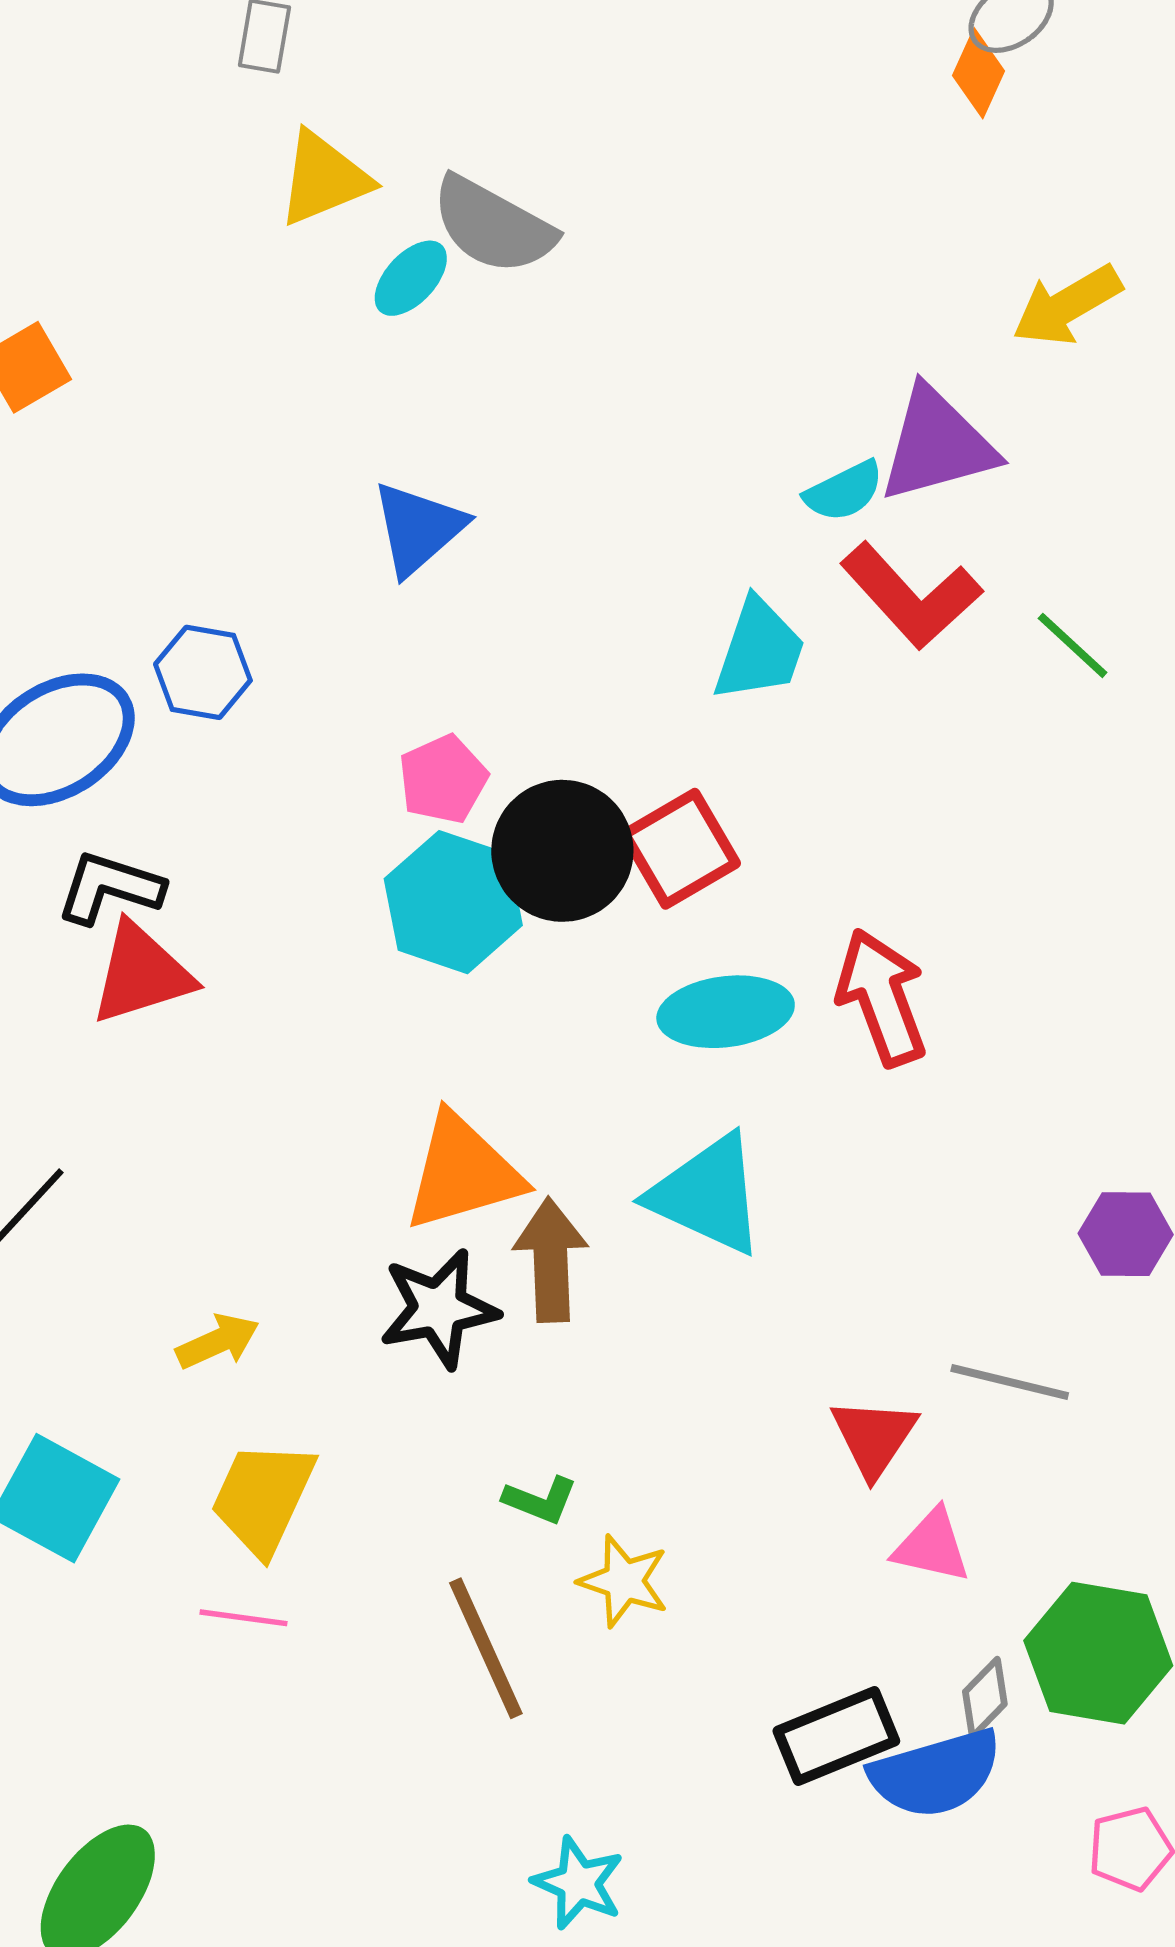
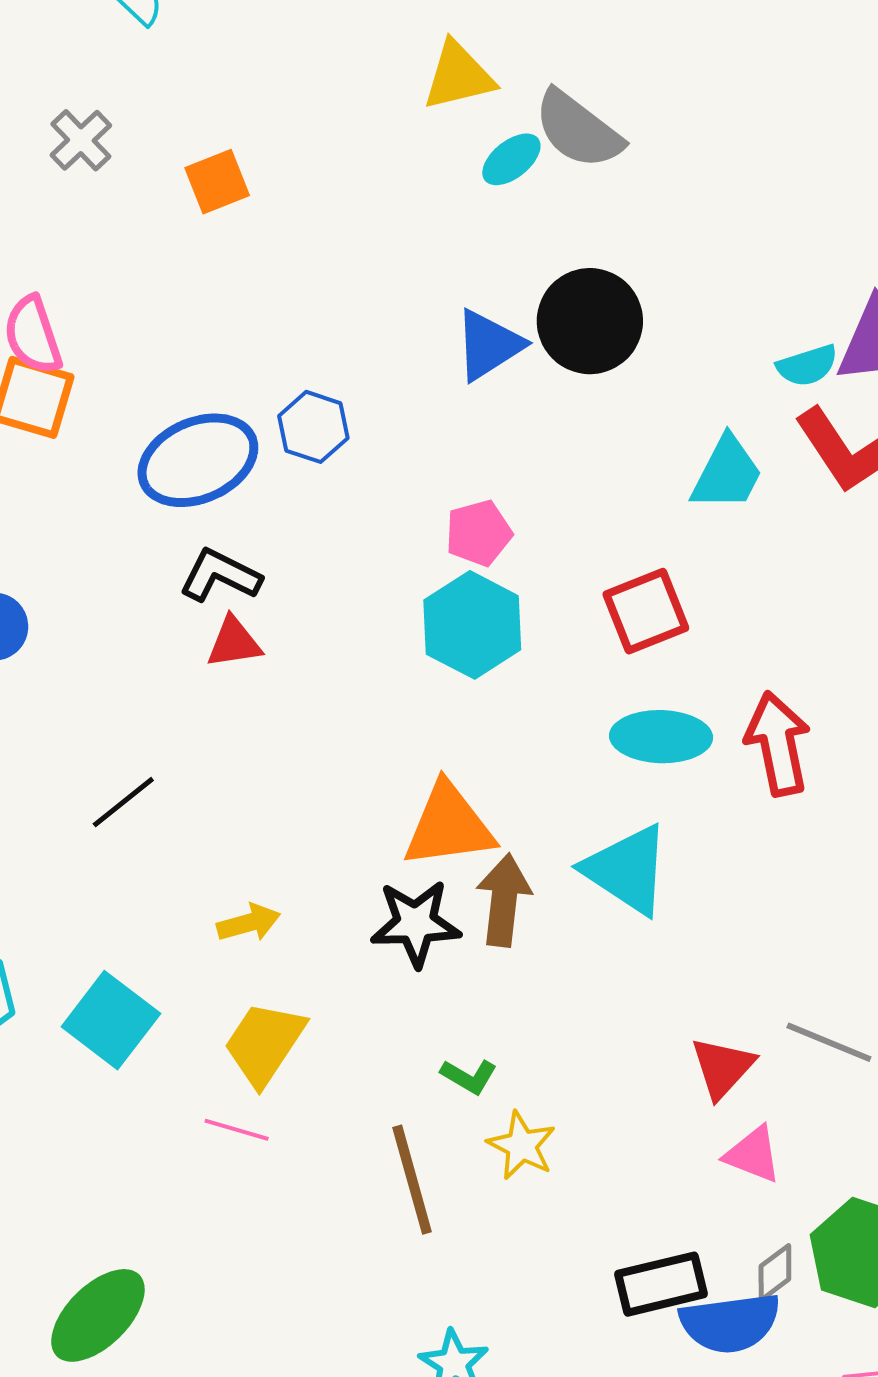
black circle: (562, 851) -> (590, 321), moved
red triangle: (141, 974) -> (234, 642), size x0.7

